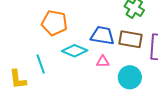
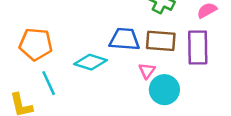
orange pentagon: (54, 23) -> (36, 44), moved
pink triangle: (103, 62) -> (147, 71), moved, turned -48

